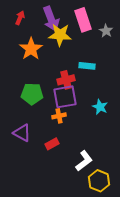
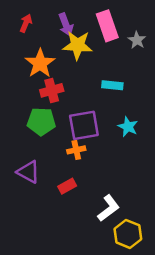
purple arrow: (51, 19) -> (66, 25), size x0.7
red cross: (66, 80) -> (52, 90), moved
cyan star: (100, 107) -> (128, 127), moved

